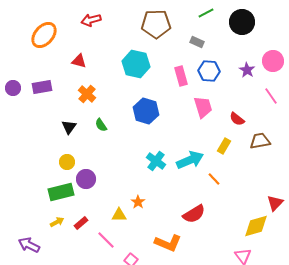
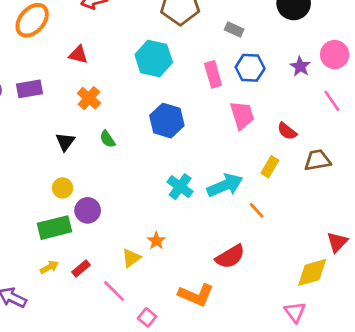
yellow triangle: (119, 215) -> (131, 258), turned -35

